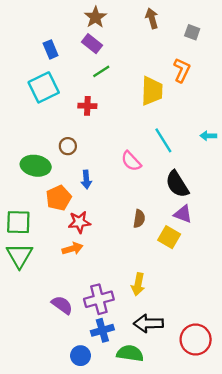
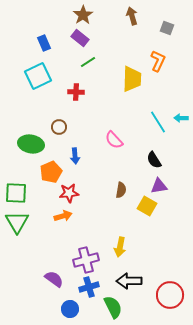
cyan line: (163, 140) -> (158, 122), moved
black semicircle: (177, 184) -> (154, 160), size x0.7
purple triangle: (183, 214) -> (159, 186), turned -30
purple semicircle: (62, 305) -> (54, 279), moved
green semicircle: (130, 353) -> (113, 307), turned 55

